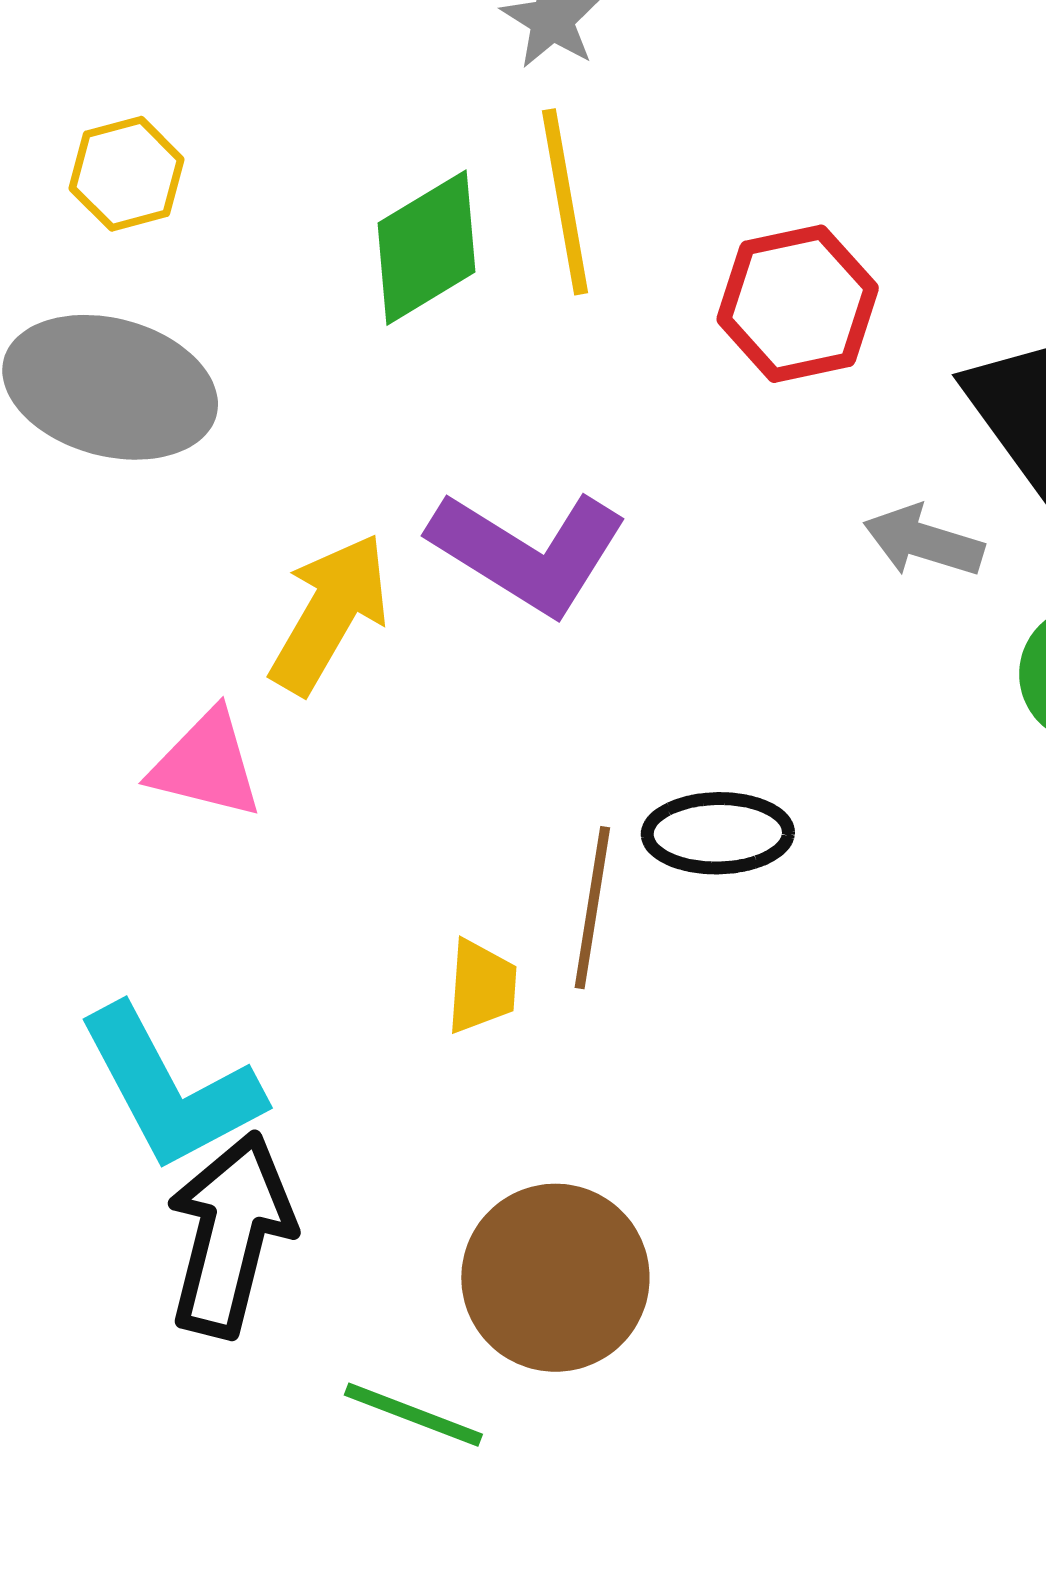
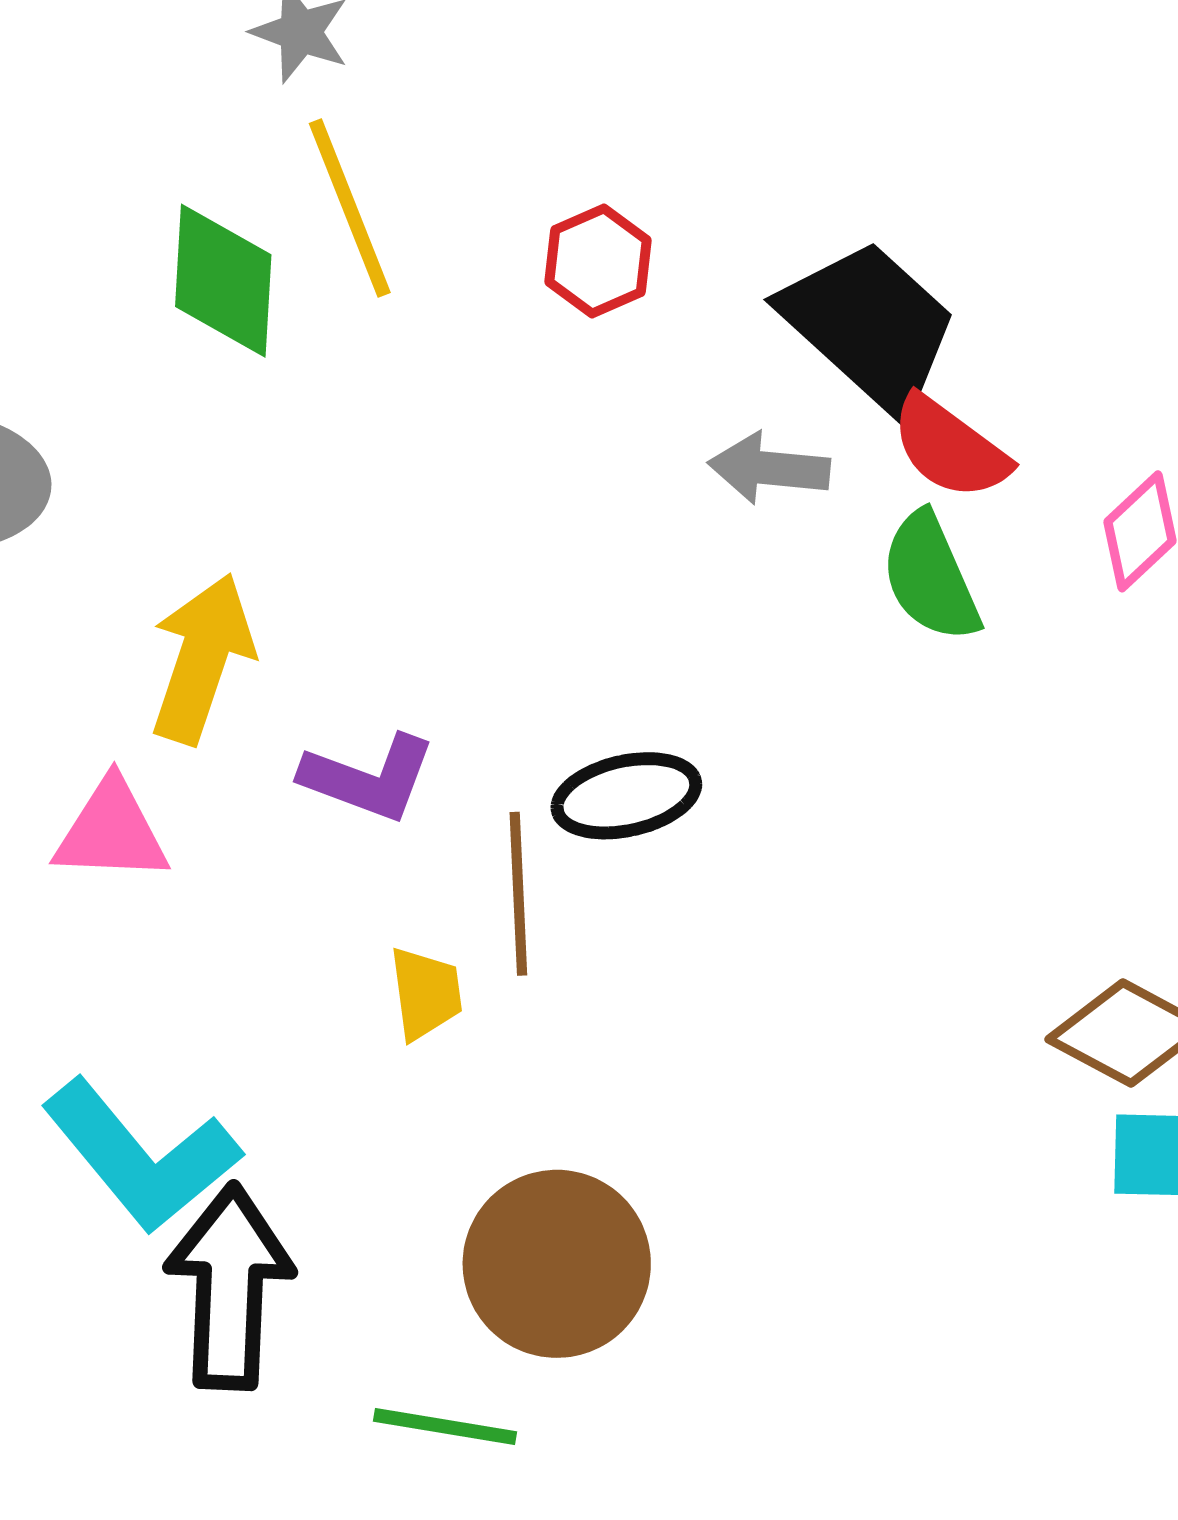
green diamond: (426, 248) -> (223, 281), turned -44
red hexagon: (798, 304) -> (598, 261), size x0.7
purple L-shape: (528, 552) -> (368, 778), moved, size x0.7

